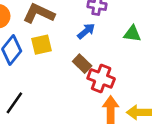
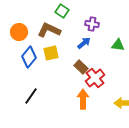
red cross: (101, 78) -> (95, 78), turned 30
orange arrow: (111, 110) -> (83, 99), moved

